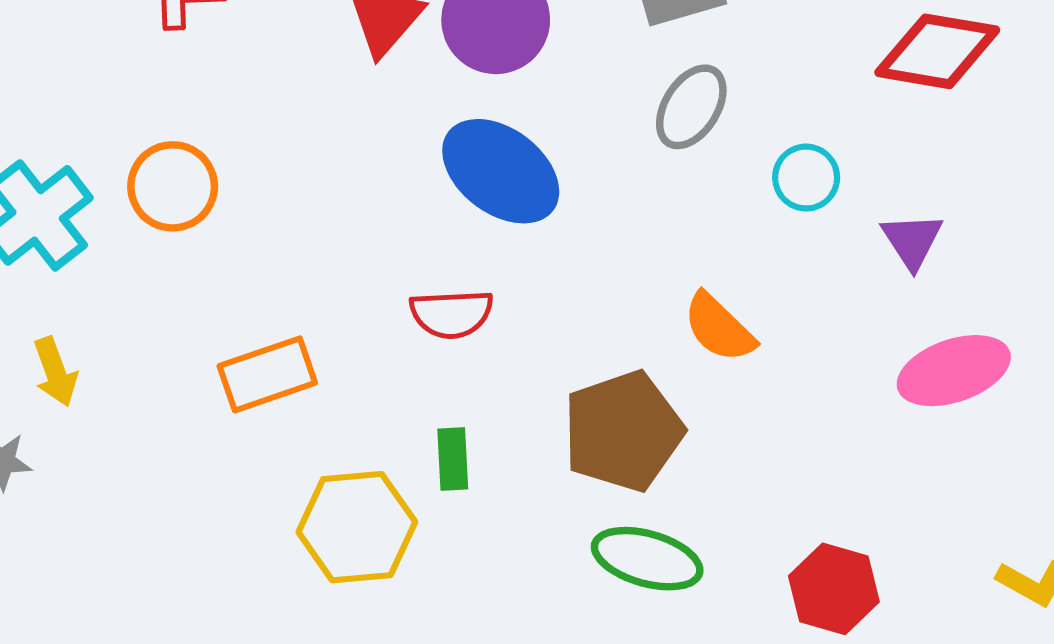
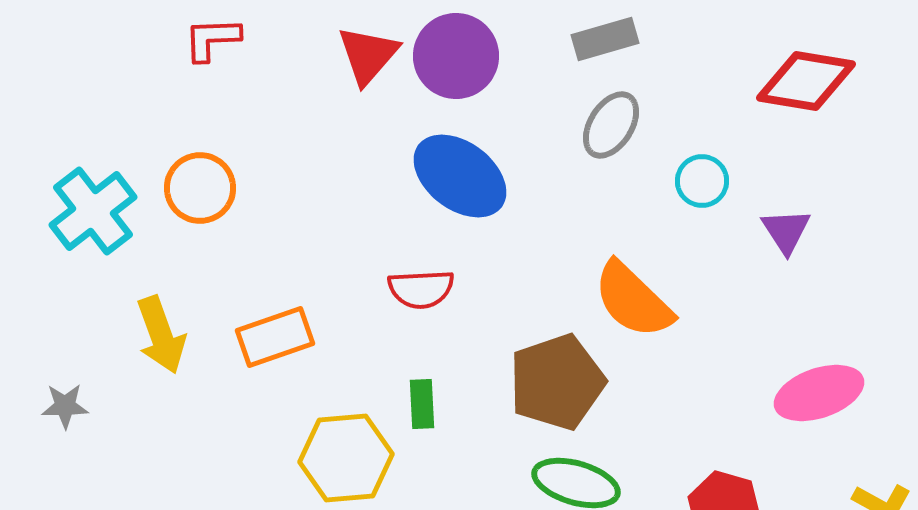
orange semicircle: (719, 328) -> (633, 300), size x1.4
pink ellipse: (954, 371) -> (819, 393), moved
yellow arrow: (55, 372) -> (161, 335), moved, size x1.4

